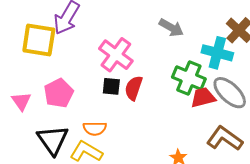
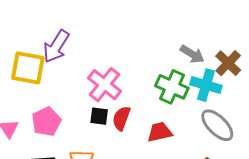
gray arrow: (171, 28) -> (192, 54), moved
green cross: (189, 78) -> (172, 87), moved
red trapezoid: (203, 98) -> (160, 132), moved

